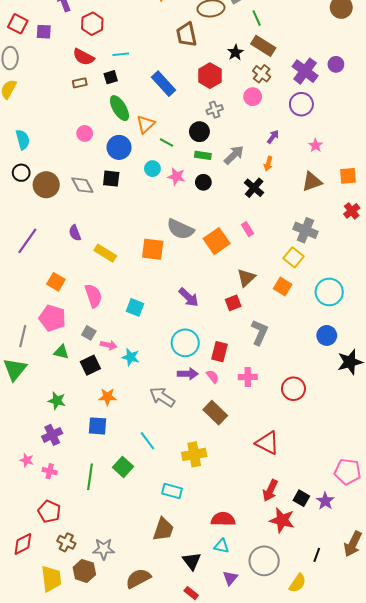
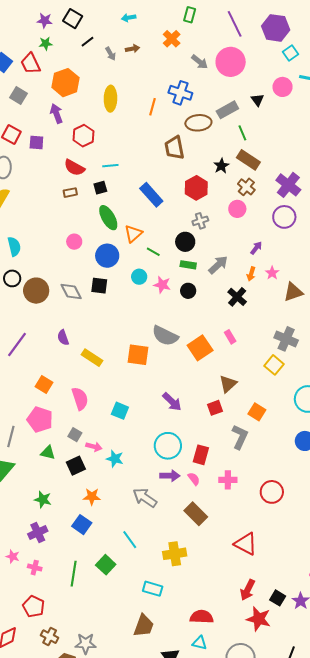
pink star: (315, 145) -> (272, 273), moved
orange square: (283, 287) -> (257, 412), moved
blue square: (98, 426) -> (82, 525), turned 30

